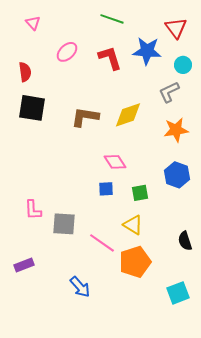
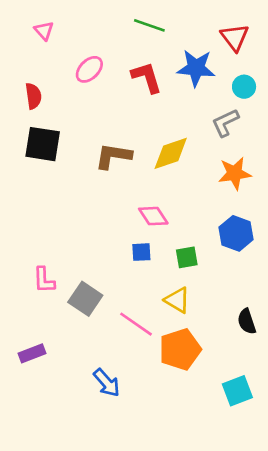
gray square: (64, 224) -> (85, 299), turned 30

